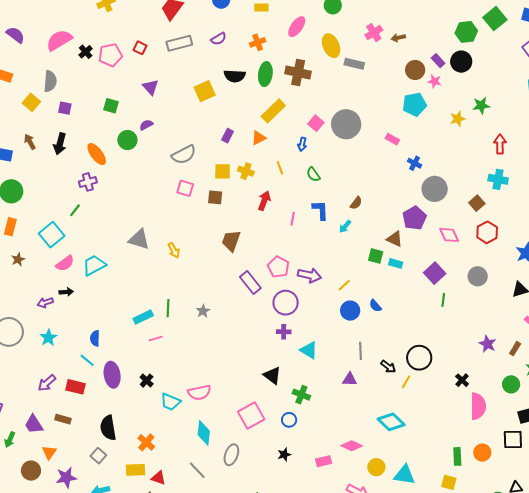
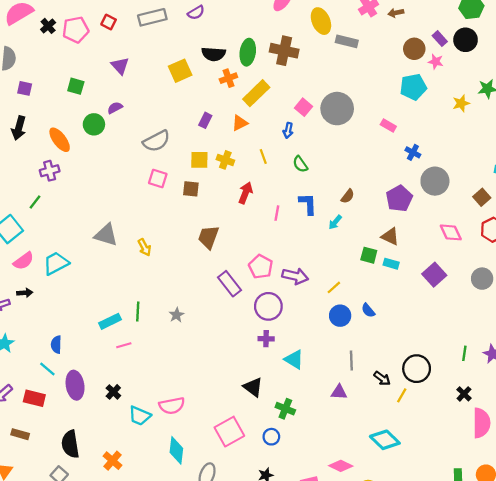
orange cross: (258, 42) -> (228, 78), moved
purple pentagon: (414, 218) -> (399, 199), moved
green line: (443, 300) -> (464, 353), moved

